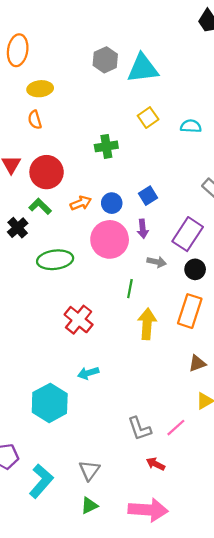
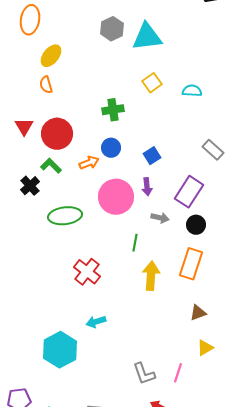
yellow ellipse: (40, 89) -> (51, 56), turned -45
blue circle: (112, 203) -> (111, 148), moved
pink line: (176, 428) -> (178, 373), turned -30

